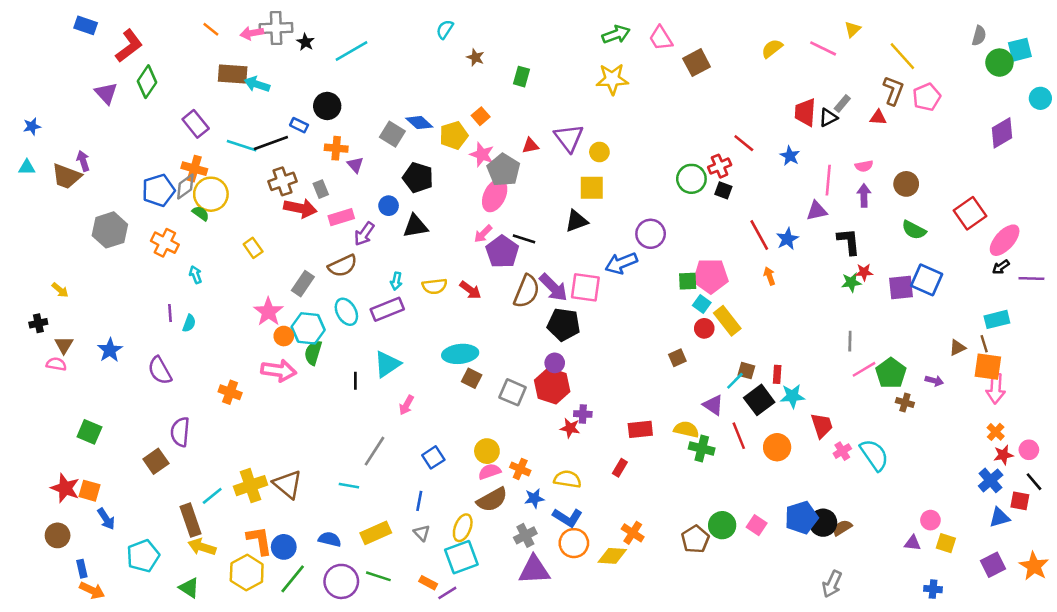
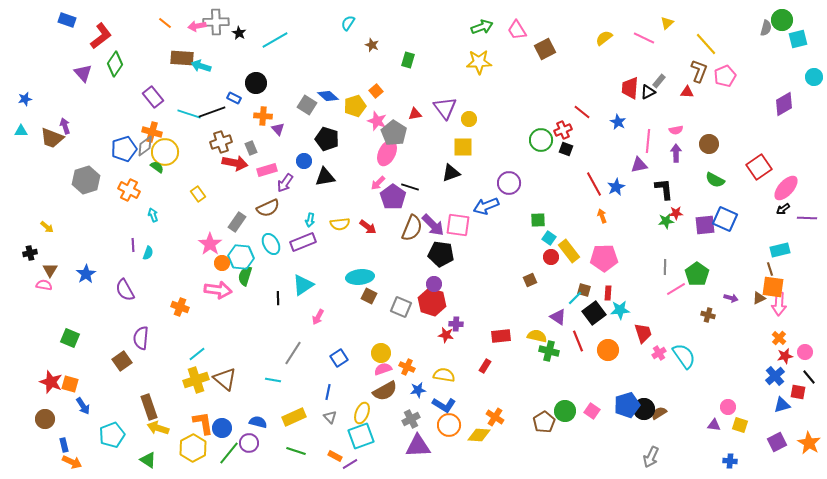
green circle: (999, 63) -> (782, 20), moved
pink pentagon: (711, 276) -> (604, 258), moved
brown triangle: (957, 348) -> (759, 298), moved
green pentagon: (891, 373) -> (697, 274), moved
cyan line: (212, 496) -> (197, 354), moved
purple circle: (341, 581) -> (249, 443), moved, size x0.7

